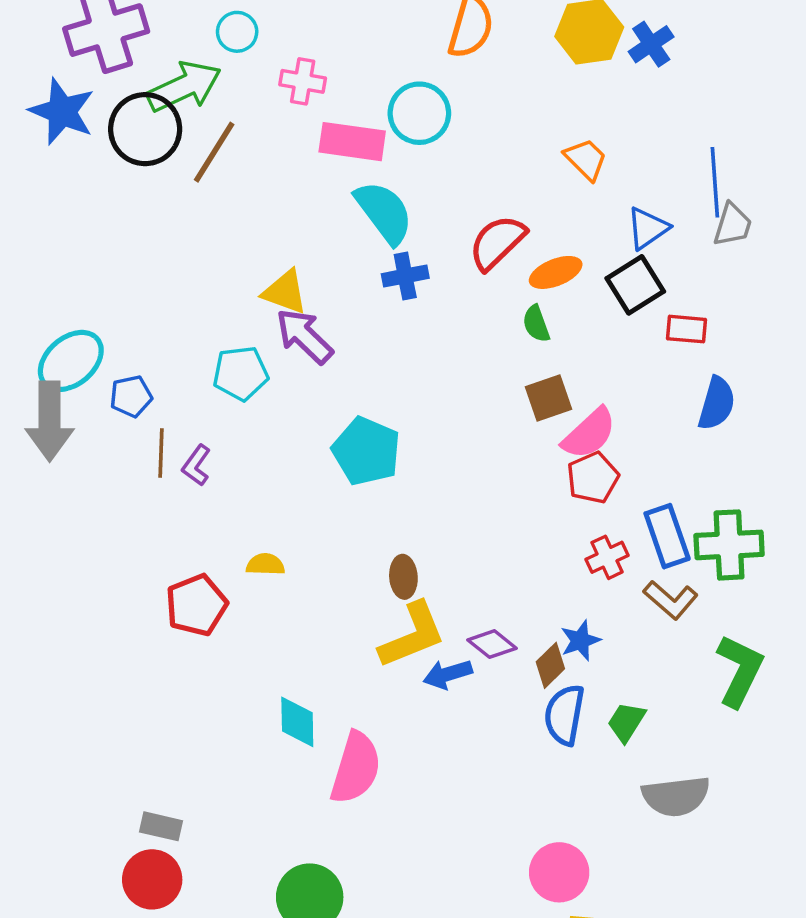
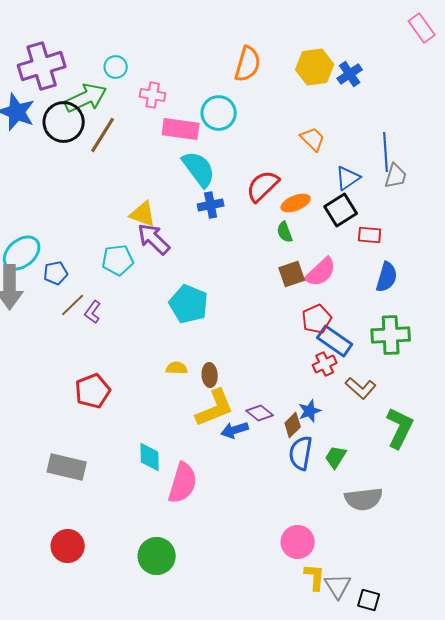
pink semicircle: (589, 433) -> (321, 272), moved
brown line: (161, 453) -> (73, 305), turned 44
blue rectangle: (667, 536) -> (335, 341), moved, turned -36
green cross: (729, 545) -> (391, 335), moved
yellow semicircle: (265, 564) -> (177, 368), moved
gray rectangle: (161, 826) -> (67, 467), moved, size x1.6

